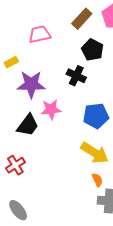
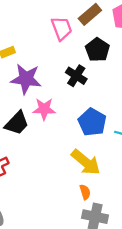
pink trapezoid: (40, 34) -> (62, 28), moved, turned 75
blue pentagon: (96, 116) -> (92, 122), turned 30

